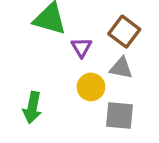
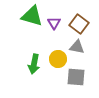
purple triangle: (81, 47) -> (54, 23), moved
green arrow: (32, 108) -> (34, 64), moved

